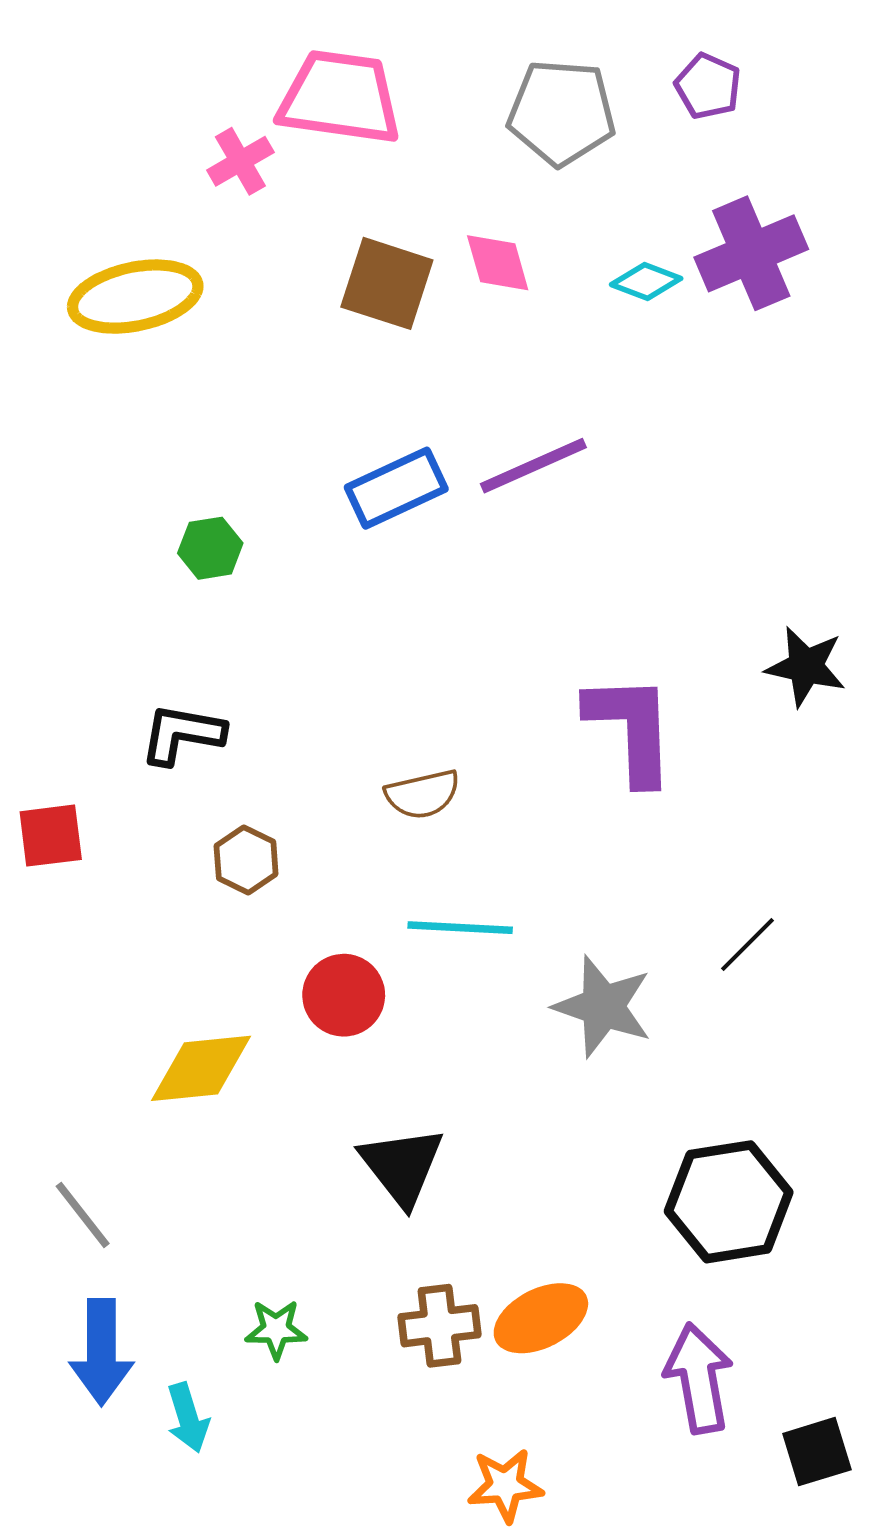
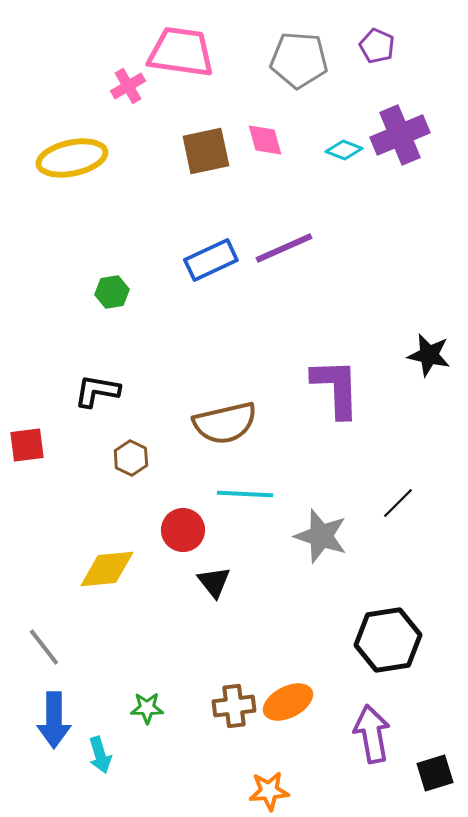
brown square: (387, 283) -> (206, 151), turned -30
brown semicircle: (423, 794) -> (225, 423), size x1.6
black triangle: (402, 1166) -> (214, 582), moved, size x0.7

